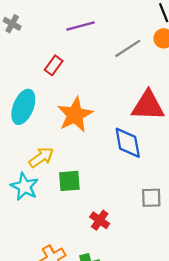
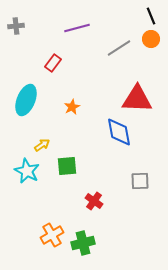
gray cross: (12, 24) -> (16, 26), turned -35
orange star: (75, 115) -> (72, 107), size x0.5
yellow arrow: (41, 157) -> (42, 145), size x0.7

